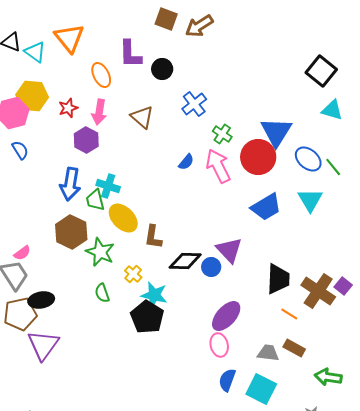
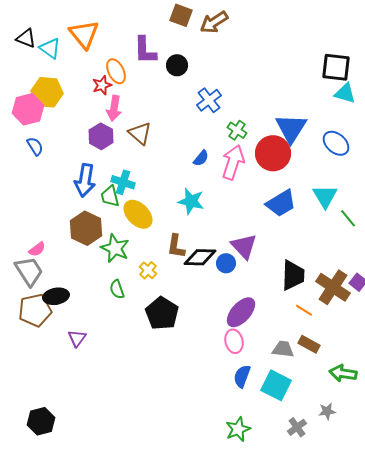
black square: (321, 71) -> (336, 67), turned -32
red star: (68, 108) -> (102, 85), moved
cyan triangle: (332, 110) -> (345, 93), moved
brown triangle: (142, 117) -> (140, 133), moved
blue ellipse: (308, 159) -> (336, 143), moved
pink arrow: (218, 166) -> (233, 162), turned 44
green line: (333, 167) -> (348, 218), moved
brown L-shape: (153, 237) -> (176, 246), moved
cyan star: (154, 295) -> (191, 201), moved
purple triangle: (43, 345) -> (77, 338), moved, size x0.6

